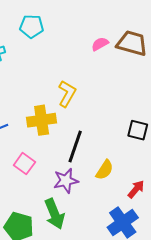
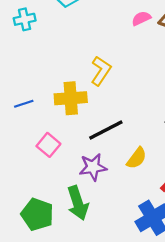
black line: (75, 146) -> (106, 130), turned 40

